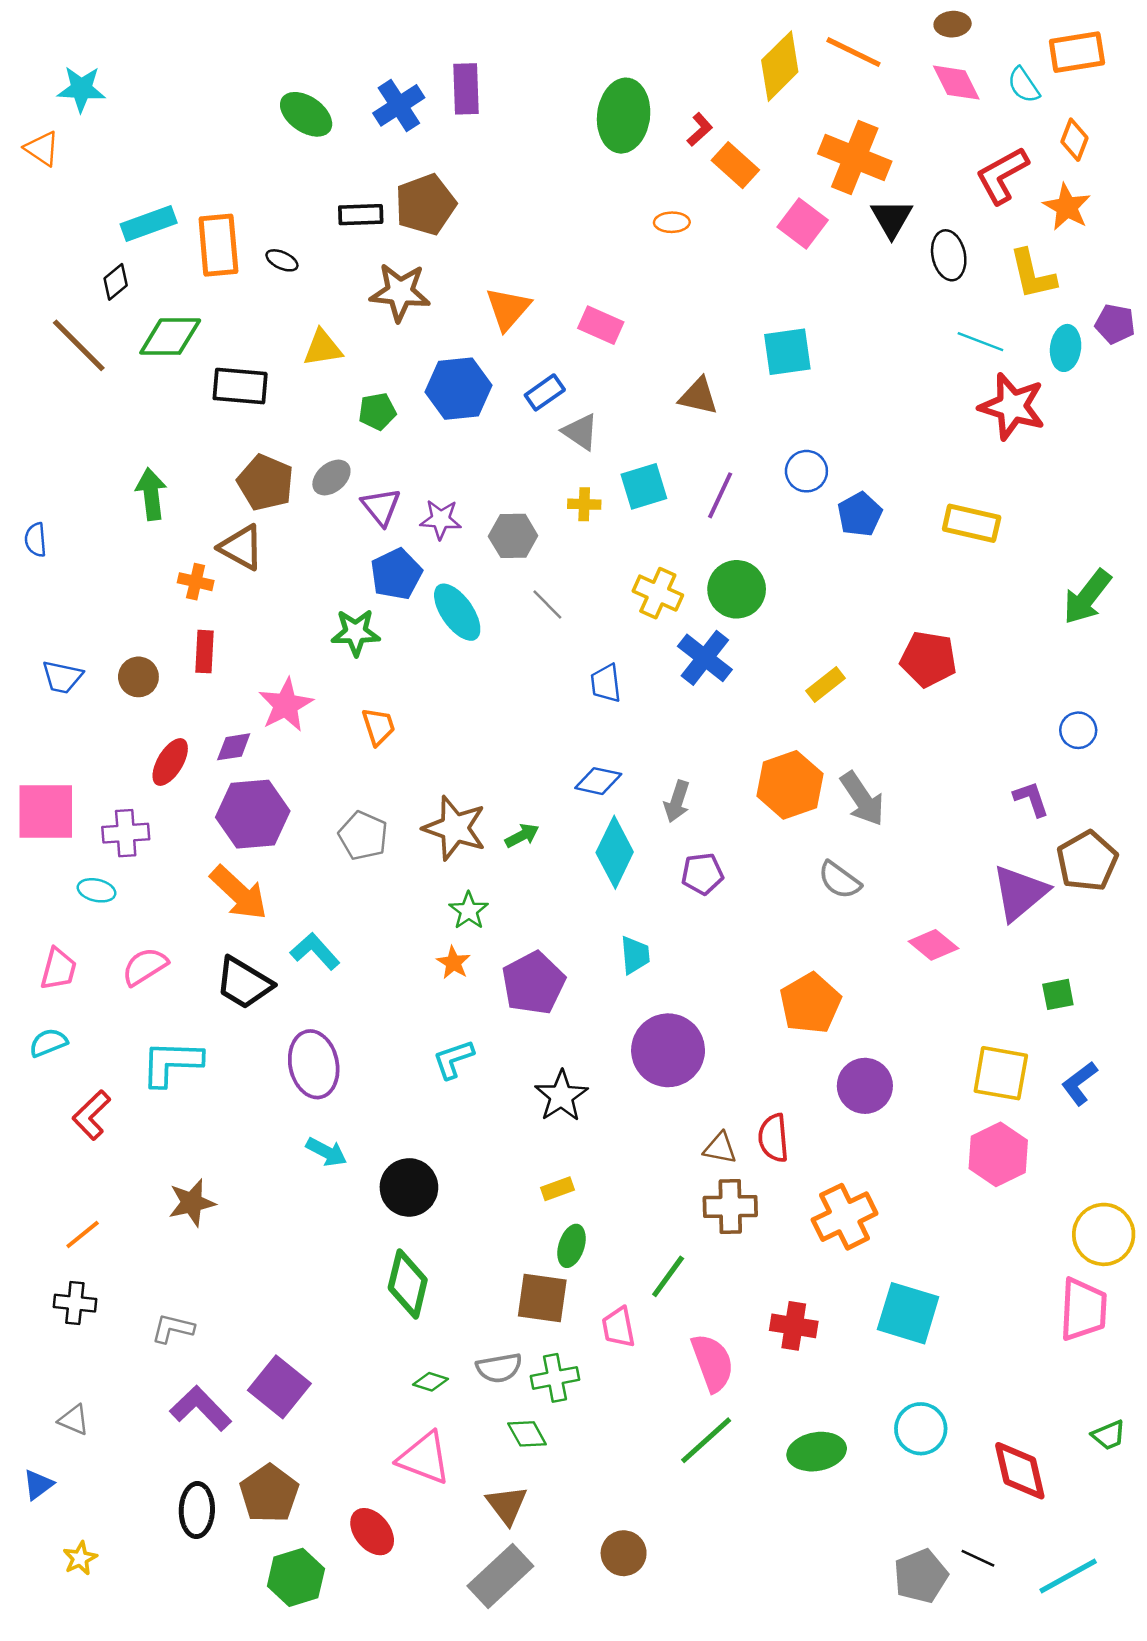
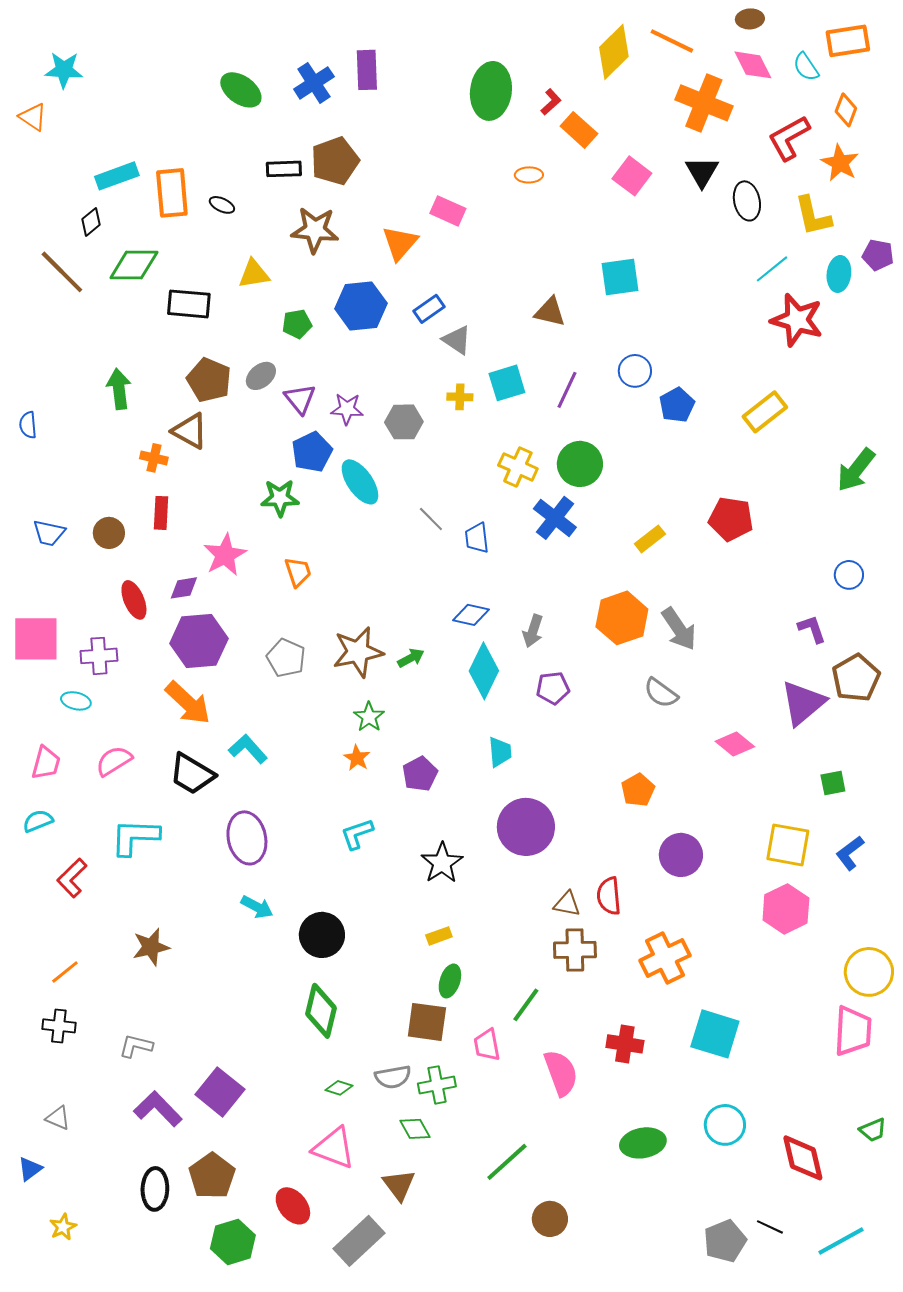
orange cross: (855, 157) -> (704, 103), moved
pink rectangle: (601, 325) -> (448, 211), moved
cyan line: (980, 342) -> (772, 269), turned -60
yellow rectangle: (972, 523) -> (765, 412), turned -51
gray line: (547, 605) -> (431, 519), moved
red ellipse: (170, 762) -> (134, 600), turned -54
brown star: (455, 828) -> (358, 652), turned -30
purple pentagon: (533, 983) -> (420, 774), size x0.7
orange pentagon: (810, 1003) -> (638, 790), size x0.7
green line: (706, 1440) -> (507, 1162), moved
brown circle: (624, 1553) -> (550, 1219), moved
gray rectangle: (500, 1576) -> (359, 1241), moved

